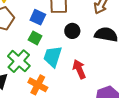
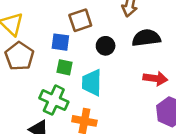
red arrow: (79, 69) -> (155, 78), moved, turned 138

